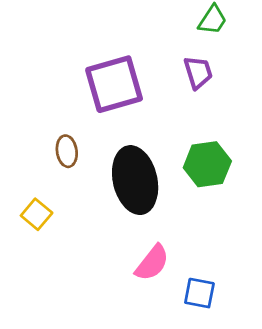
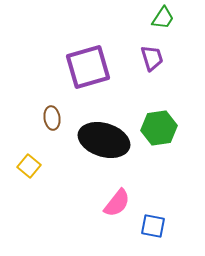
black ellipse: (135, 180) -> (104, 140), turned -60

